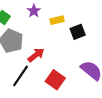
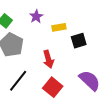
red arrow: (36, 55) -> (48, 59), moved, turned 108

